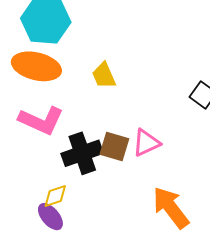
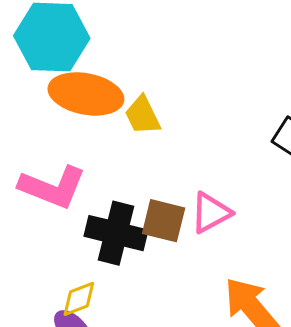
orange ellipse: (36, 66) -> (86, 94), moved
black cross: (82, 153) -> (116, 233), turned 36

